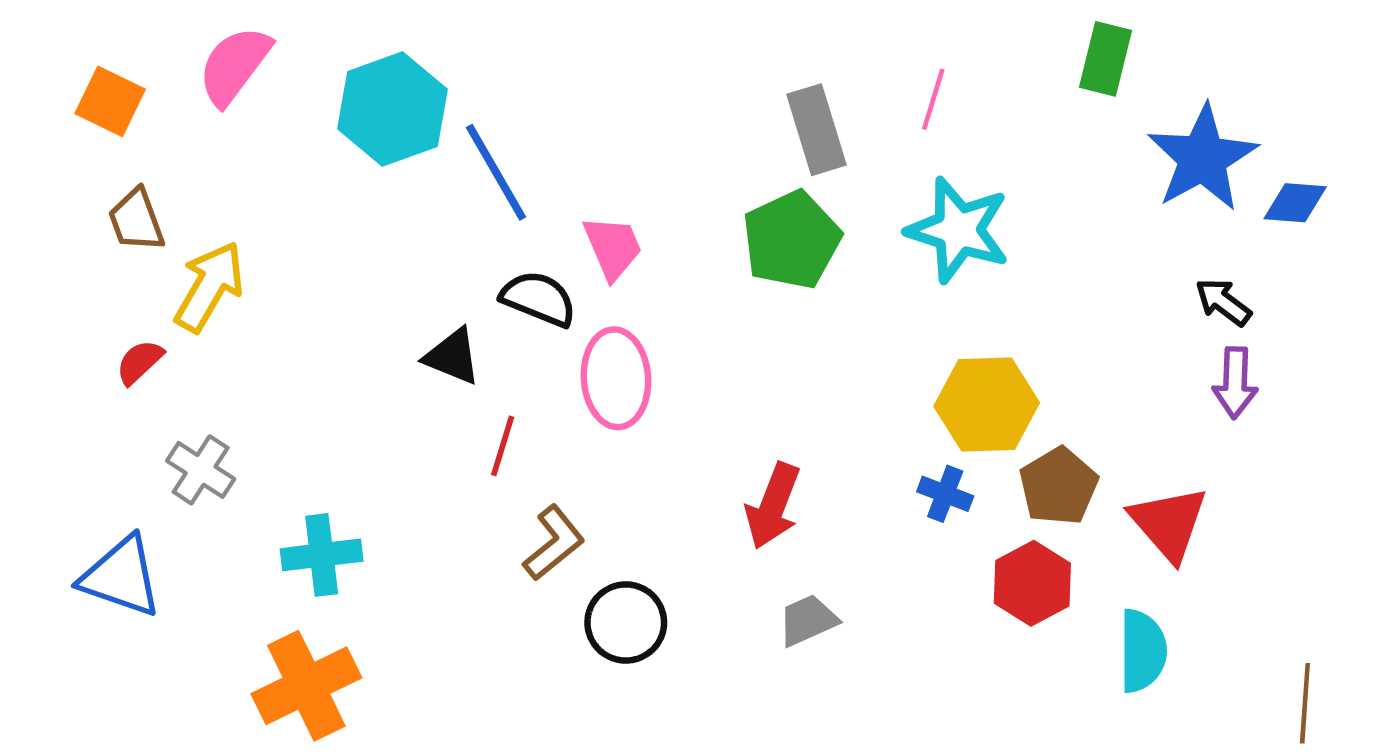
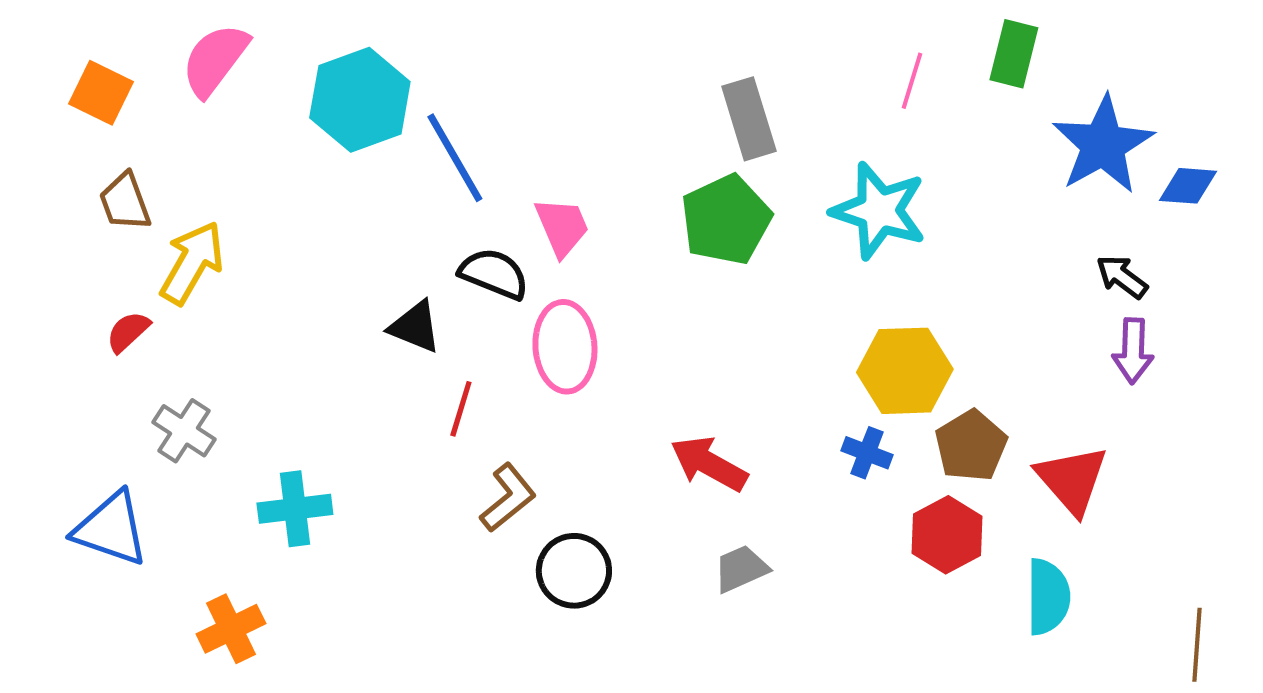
pink line: (933, 99) -> (912, 81), moved
red arrow: (773, 506) -> (709, 464), turned 98
orange cross: (306, 686) -> (231, 629), moved, size x0.7

